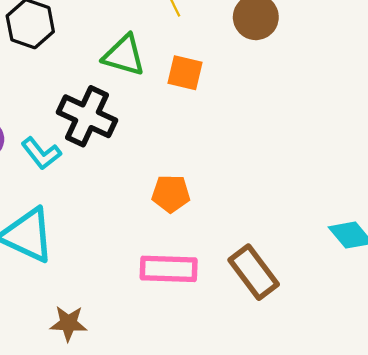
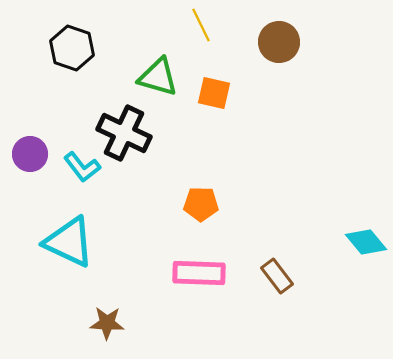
brown rectangle: (254, 272) -> (277, 276), size x0.7

